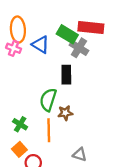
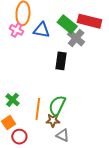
blue triangle: (41, 45) -> (42, 30), turned -30
green semicircle: (48, 100) -> (57, 106), moved
brown star: (65, 113) -> (53, 120), moved

